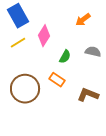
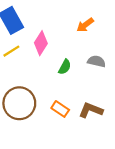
orange rectangle: (57, 80) -> (60, 109), moved

